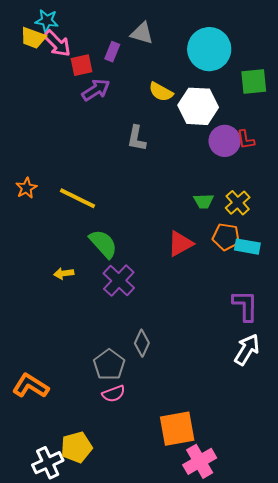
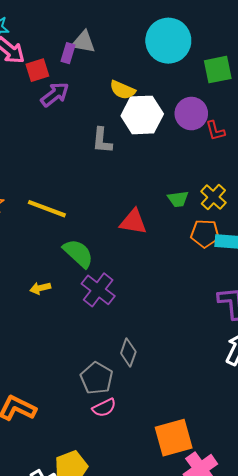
gray triangle: (142, 33) -> (83, 42), moved
white hexagon: (198, 106) -> (142, 115), moved
purple circle: (225, 141) -> (191, 114), moved
red triangle: (180, 244) -> (133, 222), moved, turned 44

